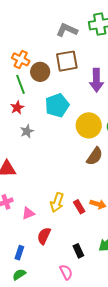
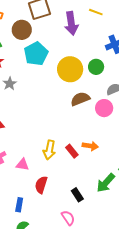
brown circle: (40, 72) -> (22, 30), moved
brown semicircle: (95, 156) -> (80, 99), turned -138
pink triangle: (28, 213) -> (22, 165), turned 40

